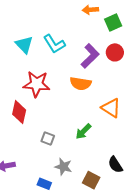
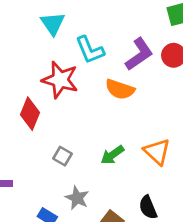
cyan L-shape: (54, 44) -> (90, 50), moved
orange triangle: (111, 108) -> (157, 152), moved

